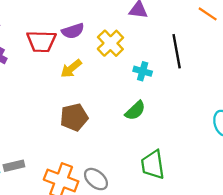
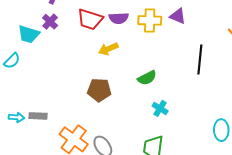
yellow cross: (110, 43) -> (150, 20), moved, turned 30
cyan cross: (143, 71) -> (160, 108), moved
green semicircle: (135, 111) -> (147, 78), moved

